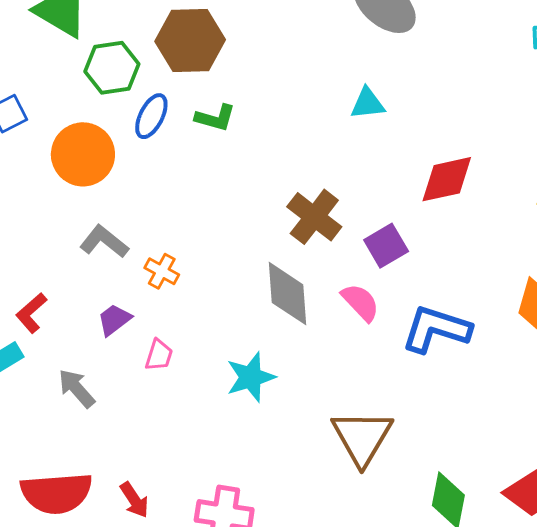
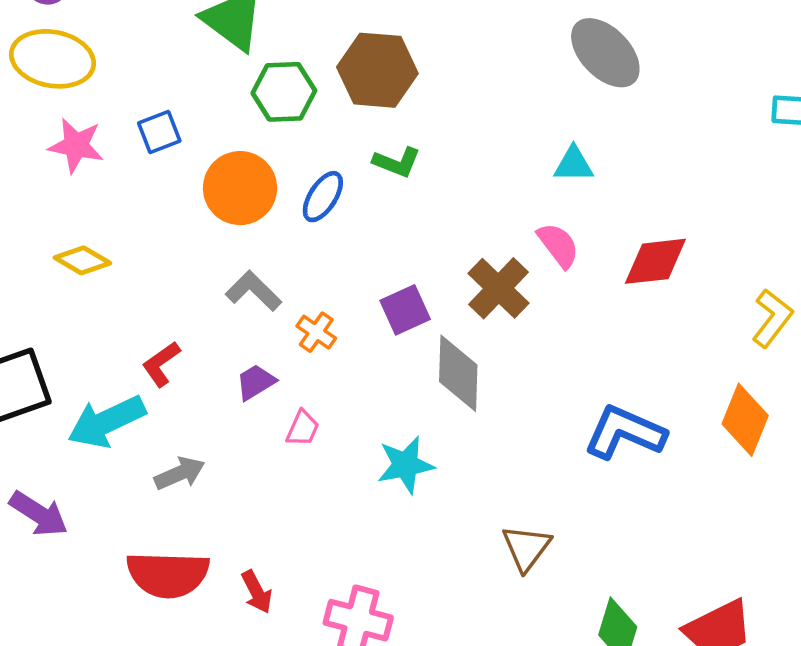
blue ellipse: (151, 116) -> (323, 197), moved
purple square: (386, 246) -> (405, 310), moved
pink semicircle: (360, 302) -> (558, 245), moved
gray arrow: (77, 388) -> (180, 473), moved, turned 102
brown triangle: (362, 437) -> (526, 548), size x0.7

